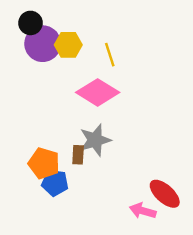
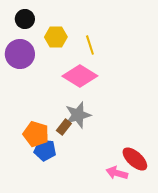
purple circle: (43, 44) -> (20, 54), moved
brown rectangle: (78, 155) -> (64, 127), turned 35

